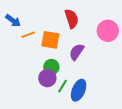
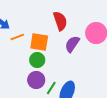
purple semicircle: (77, 52) -> (72, 44), moved
green circle: (51, 67) -> (37, 60), moved

